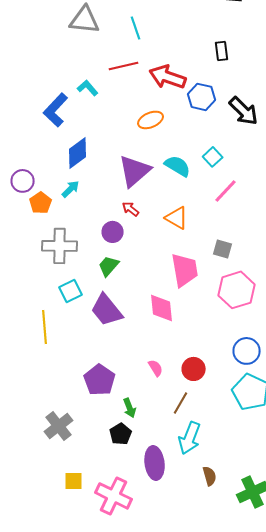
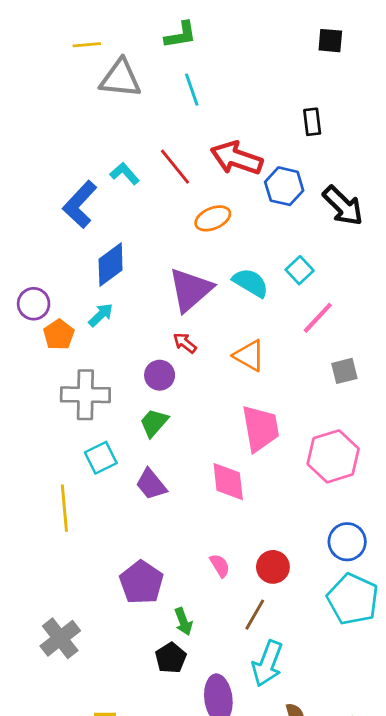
red line: (124, 66) -> (175, 167), moved, turned 64
gray square: (223, 249) -> (344, 371), moved, turned -30
purple trapezoid: (107, 310) -> (151, 484), size x0.7
gray cross: (59, 426) -> (60, 638), moved

